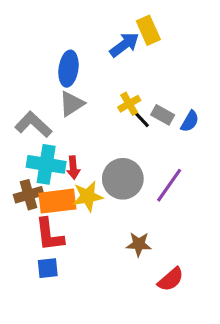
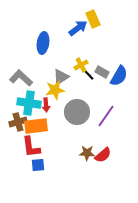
gray triangle: (72, 104) -> (61, 77), moved
blue semicircle: (190, 121) -> (119, 76), size x1.5
yellow star: (88, 196) -> (55, 90), moved
blue square: (48, 268) -> (38, 165), moved
red semicircle: (171, 279) -> (103, 155), moved

